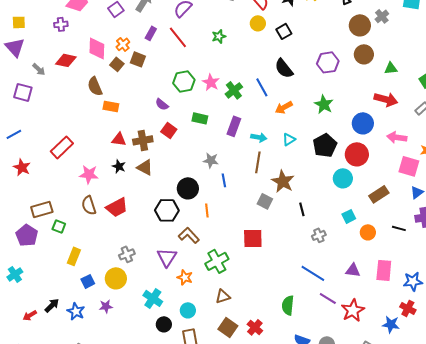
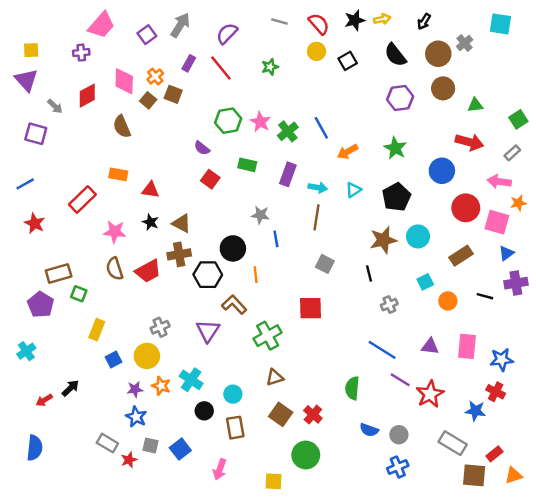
red diamond: (66, 60) -> (87, 96), turned -40
black semicircle: (284, 68) -> (395, 55), moved
orange rectangle: (111, 106) -> (118, 174), moved
pink arrow: (397, 137) -> (499, 182), moved
brown cross: (143, 140) -> (179, 254), moved
red circle: (357, 154) -> (466, 208), moved
brown star: (283, 181) -> (383, 240), moved, turned 30
orange star: (185, 277) -> (161, 386), moved
blue star: (76, 311) -> (136, 417), moved

